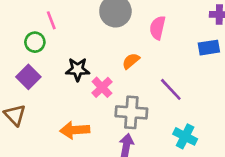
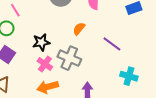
pink cross: (102, 87) -> (45, 64), moved
gray cross: (131, 112) -> (69, 58), moved, turned 30

